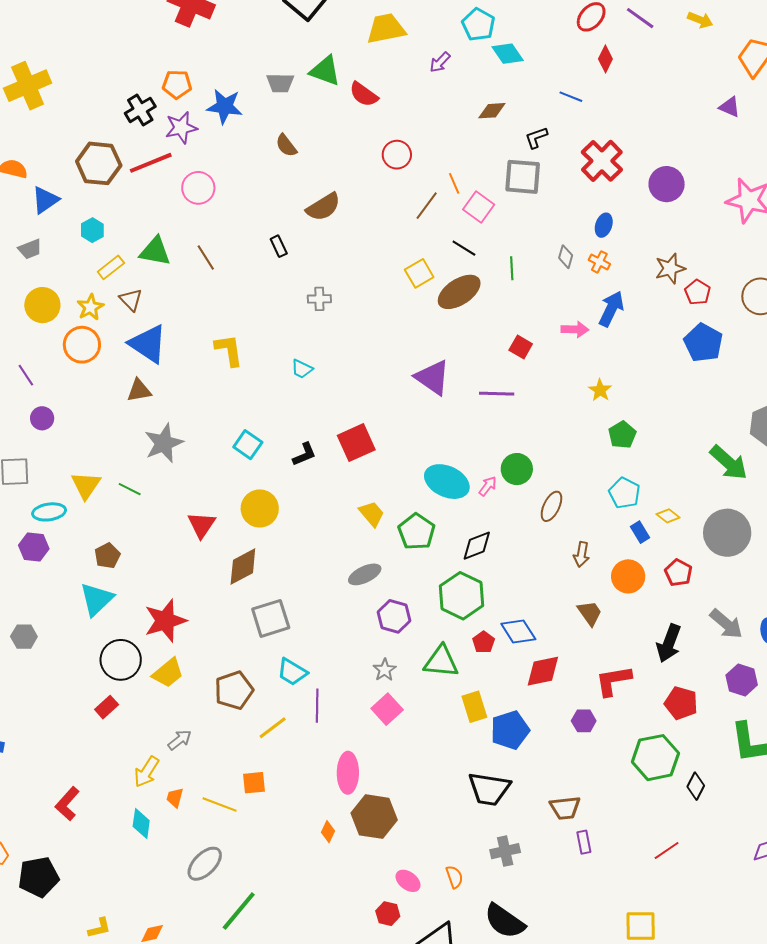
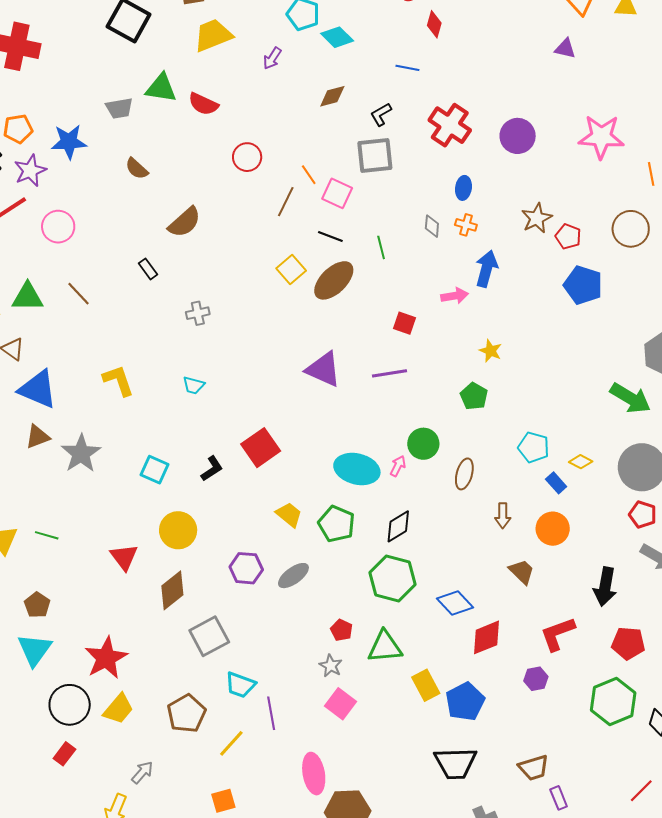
green pentagon: (622, 435) -> (474, 396), moved
gray star: (164, 443) -> (81, 454), moved
red pentagon: (678, 573) -> (643, 515), moved
purple hexagon: (394, 616) -> (246, 568), moved
red pentagon: (484, 642) -> (341, 630), moved

